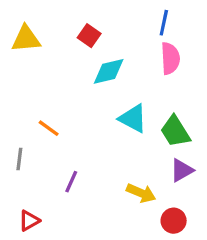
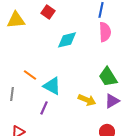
red square: (89, 36) -> (48, 12), moved
cyan triangle: (133, 118) -> (52, 86), moved
yellow arrow: (141, 193) -> (87, 100), moved

